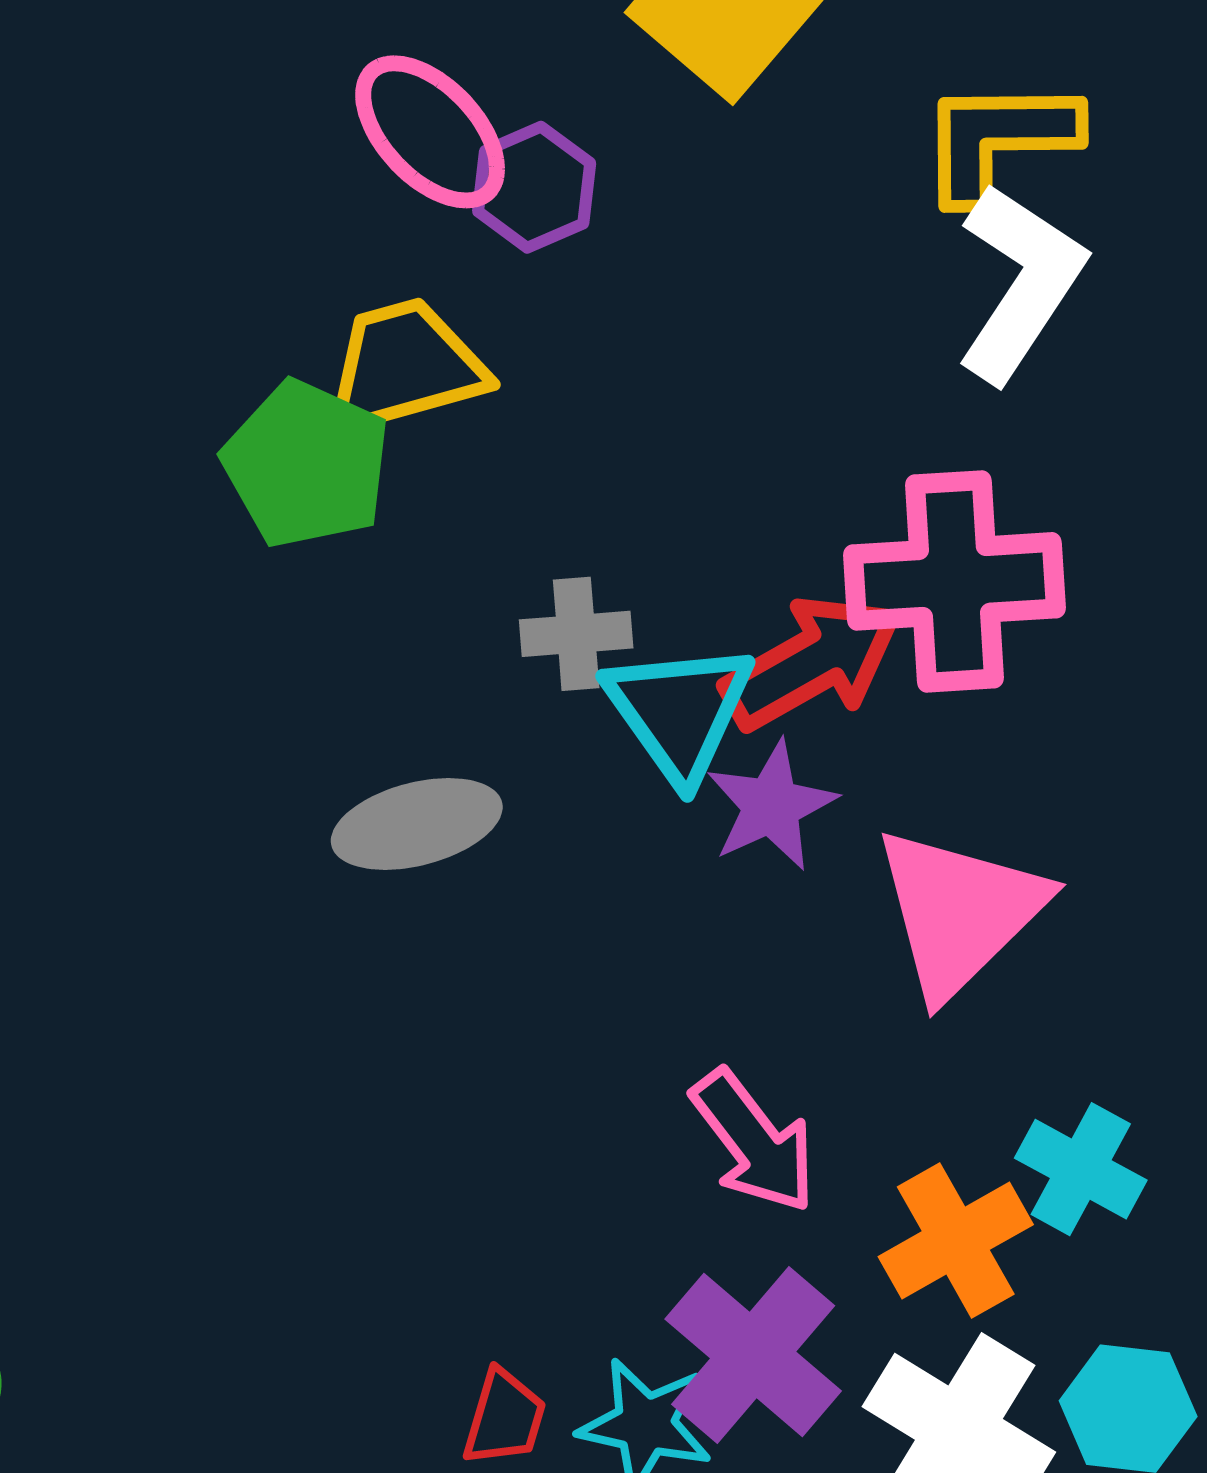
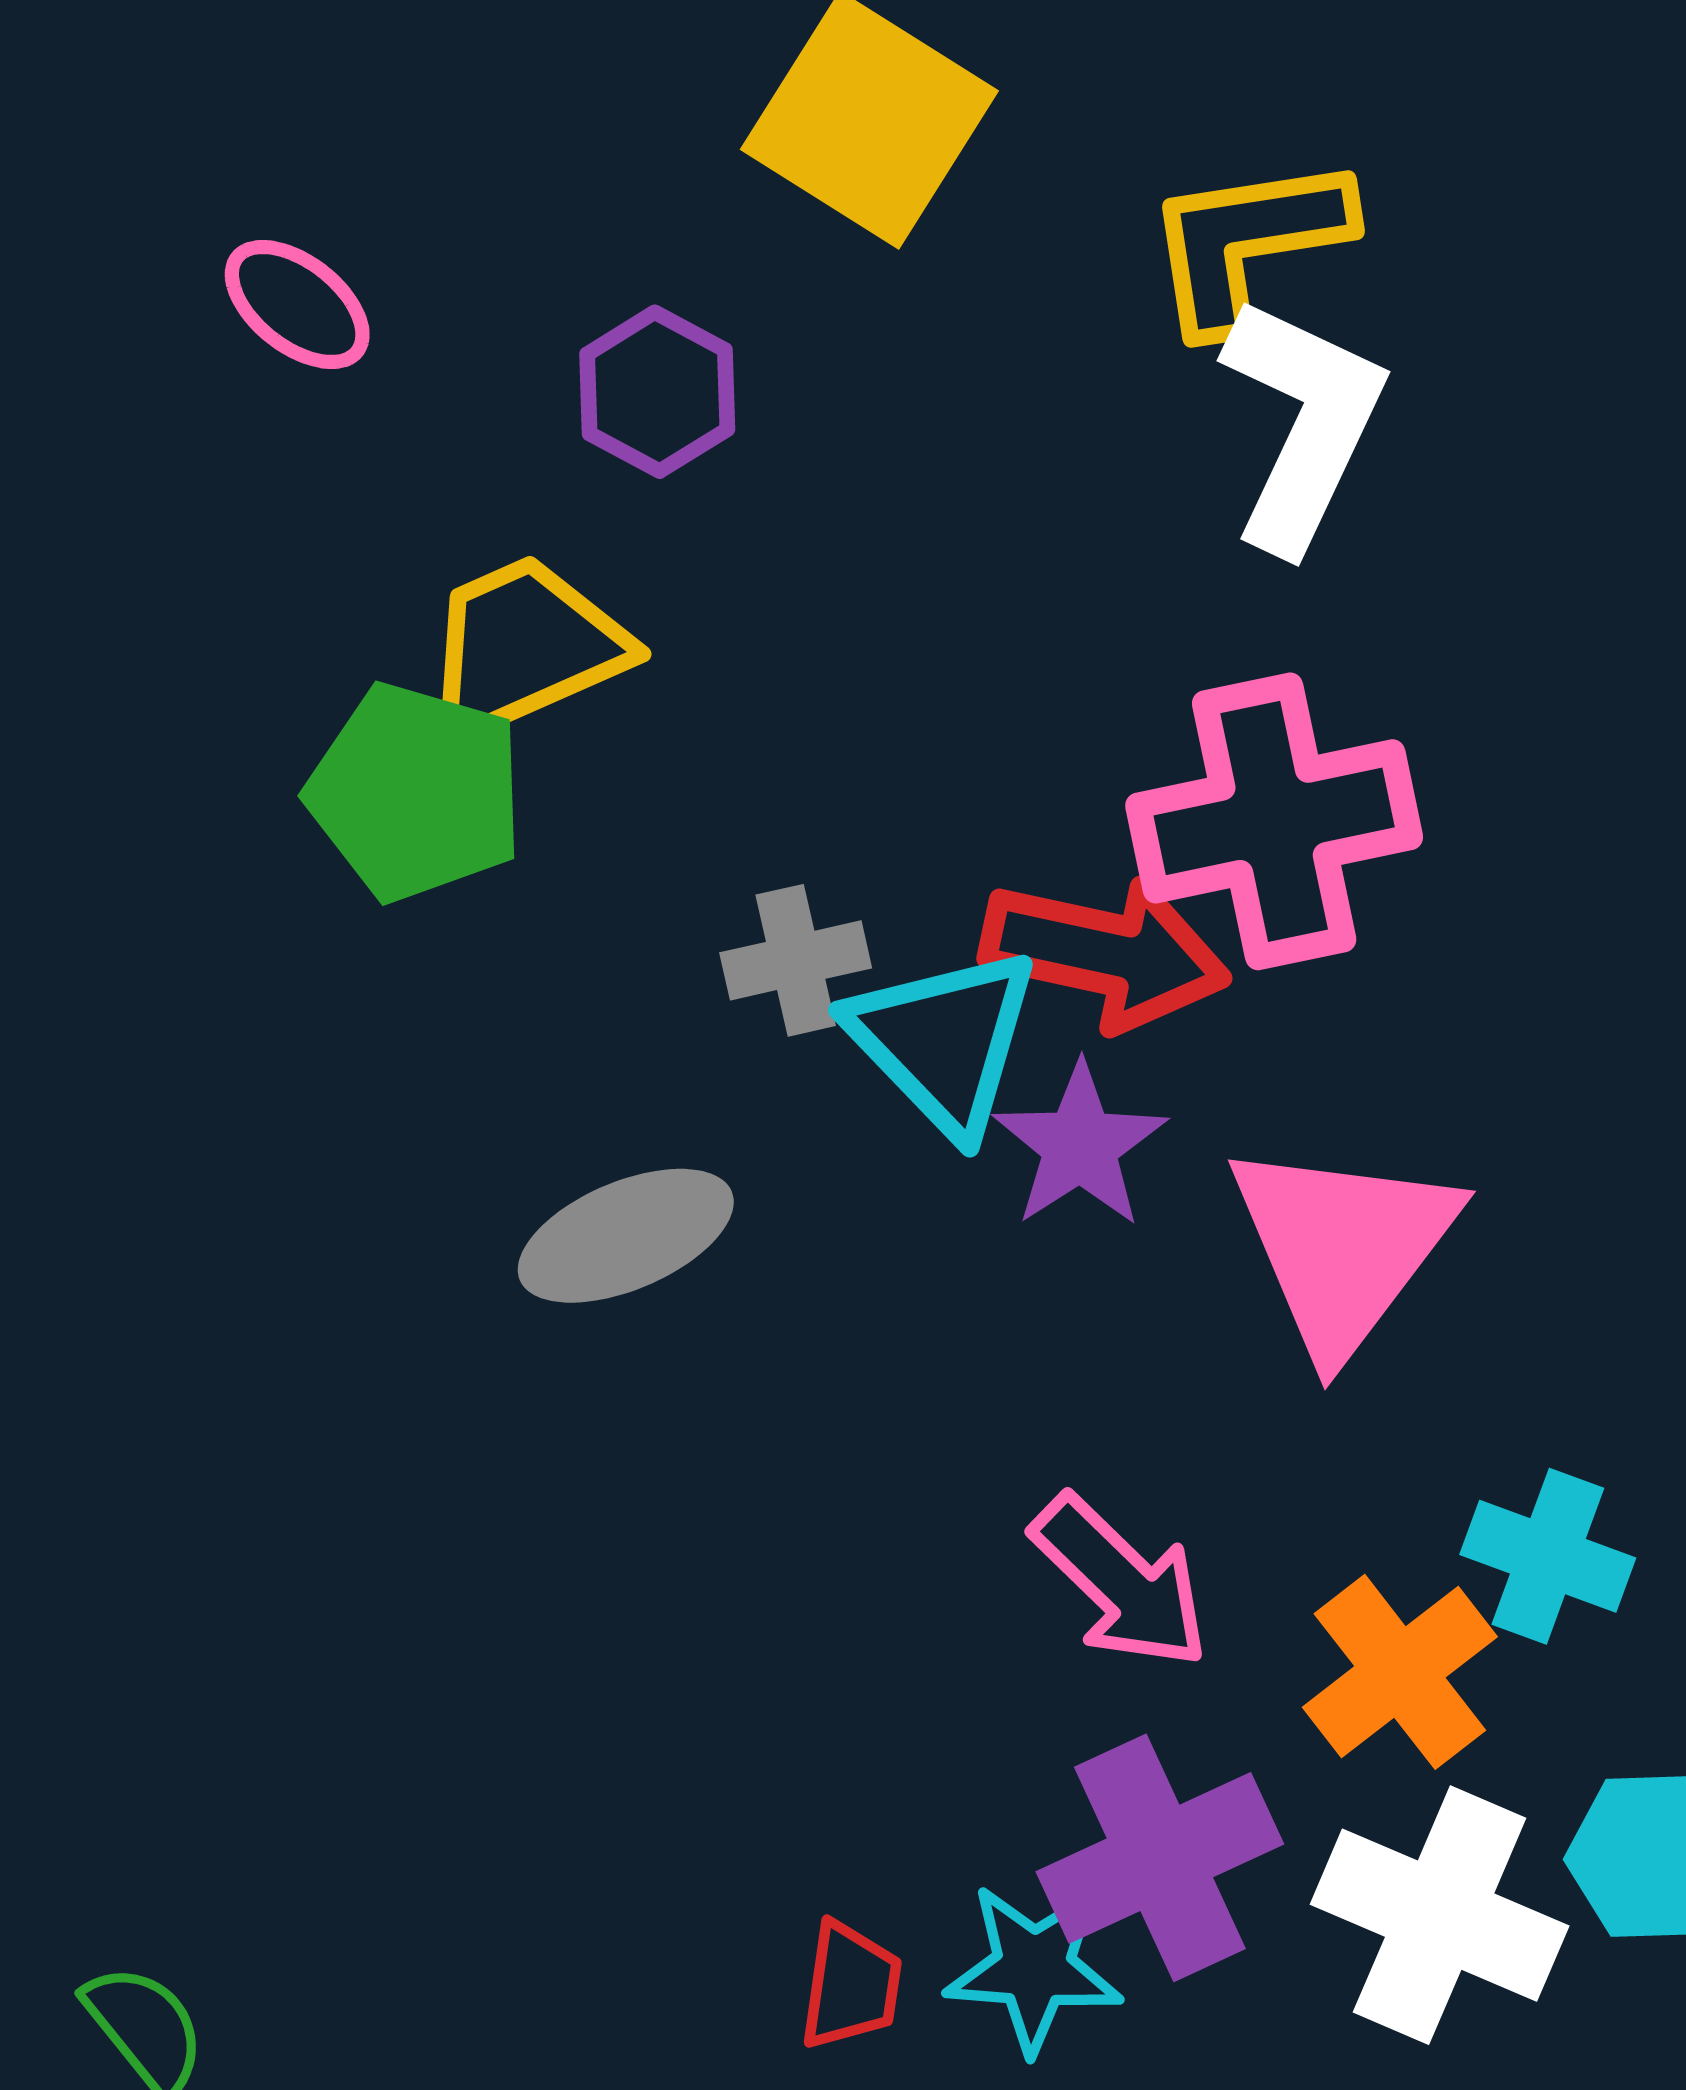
pink ellipse: (430, 132) -> (297, 304), moved, size x0.7
red arrow: (812, 662) -> (1105, 953), turned 50
purple cross: (753, 1355) -> (1160, 1858), turned 33

